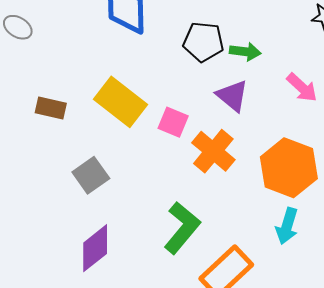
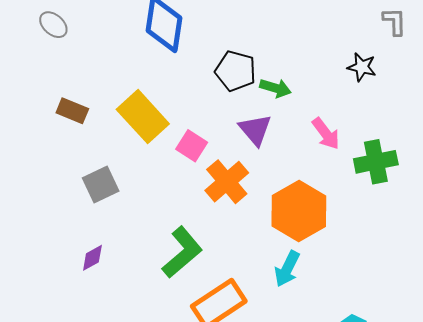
purple diamond: (95, 248) -> (92, 258), size x0.6

